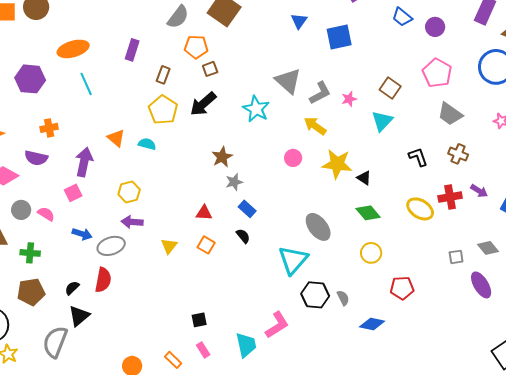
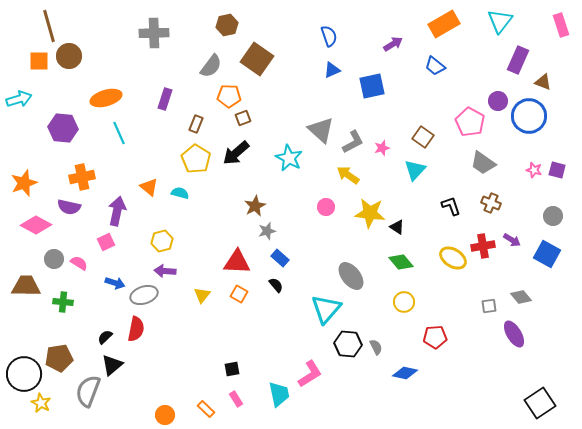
blue triangle: (299, 21) -> (332, 70), turned 30
purple circle: (435, 27) -> (498, 101), moved
orange cross: (49, 128) -> (82, 177), size x1.4
red triangle: (204, 213) -> (237, 262), size x1.6
brown pentagon: (31, 292) -> (59, 358), moved

